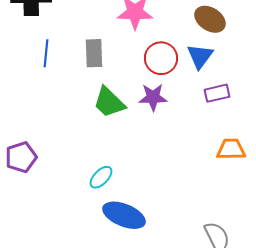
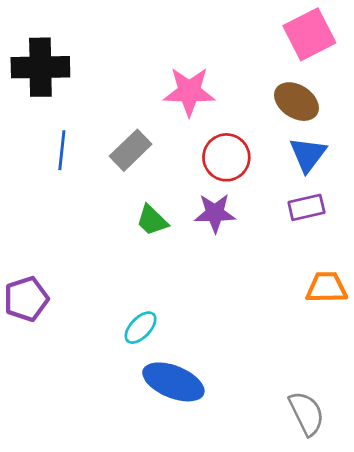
gray rectangle: (94, 53) -> (131, 150), turned 48
blue triangle: (200, 56) -> (308, 154), moved
green trapezoid: (109, 102) -> (152, 220), size x0.7

